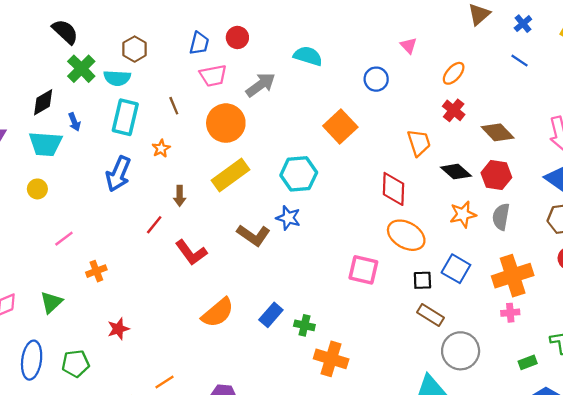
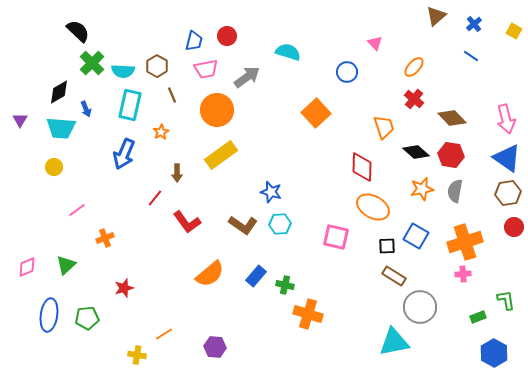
brown hexagon: (135, 49) -> (157, 66), moved
cyan hexagon: (299, 174) -> (280, 224), moved, size x0.7
brown L-shape: (254, 235) -> (243, 225), moved

